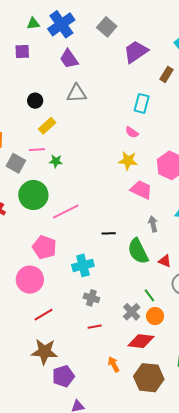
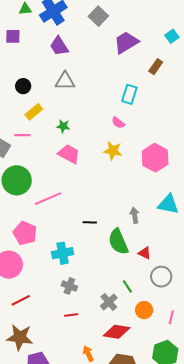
green star: (56, 161) -> (63, 126), moved
pink trapezoid: (141, 190) -> (69, 154), moved
orange circle: (155, 316) -> (144, 310), moved

